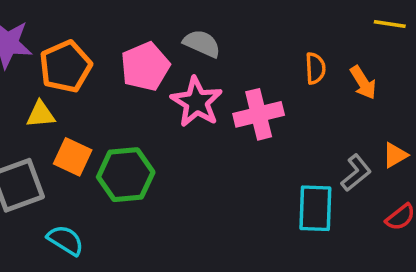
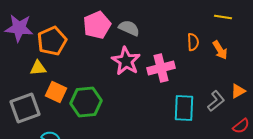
yellow line: (390, 24) -> (223, 17), moved
pink pentagon: (145, 67) -> (97, 25), moved
cyan rectangle: (315, 208) -> (184, 108), moved

